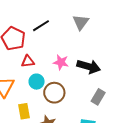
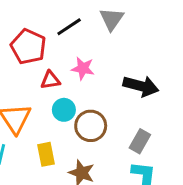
gray triangle: (81, 22) -> (112, 19), moved
pink star: (61, 62) -> (83, 68), moved
gray rectangle: (98, 97) -> (140, 141), moved

